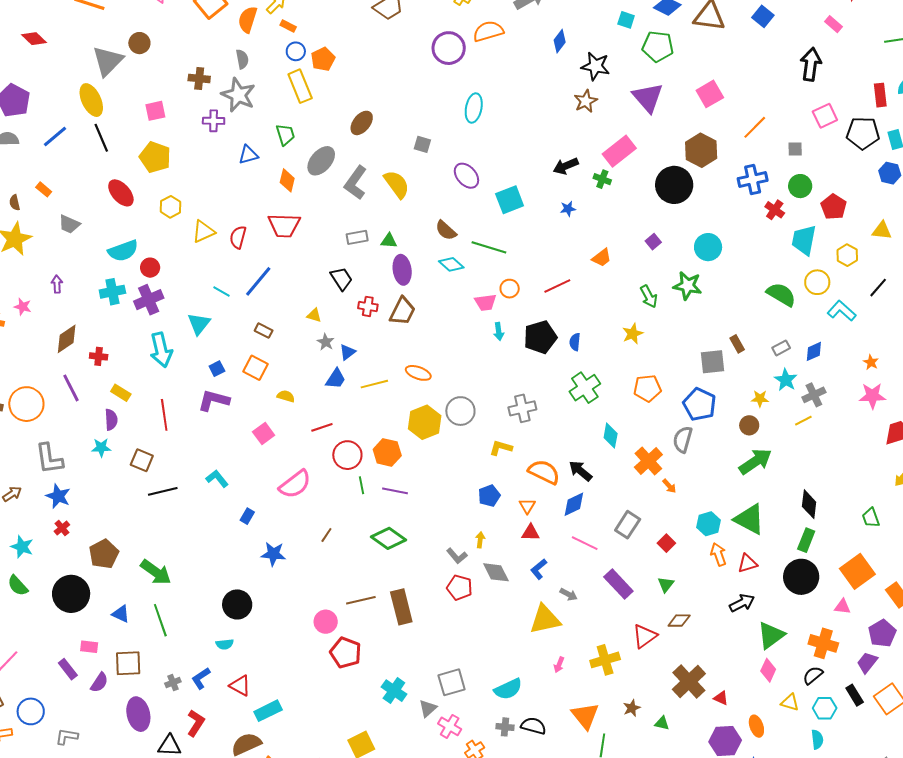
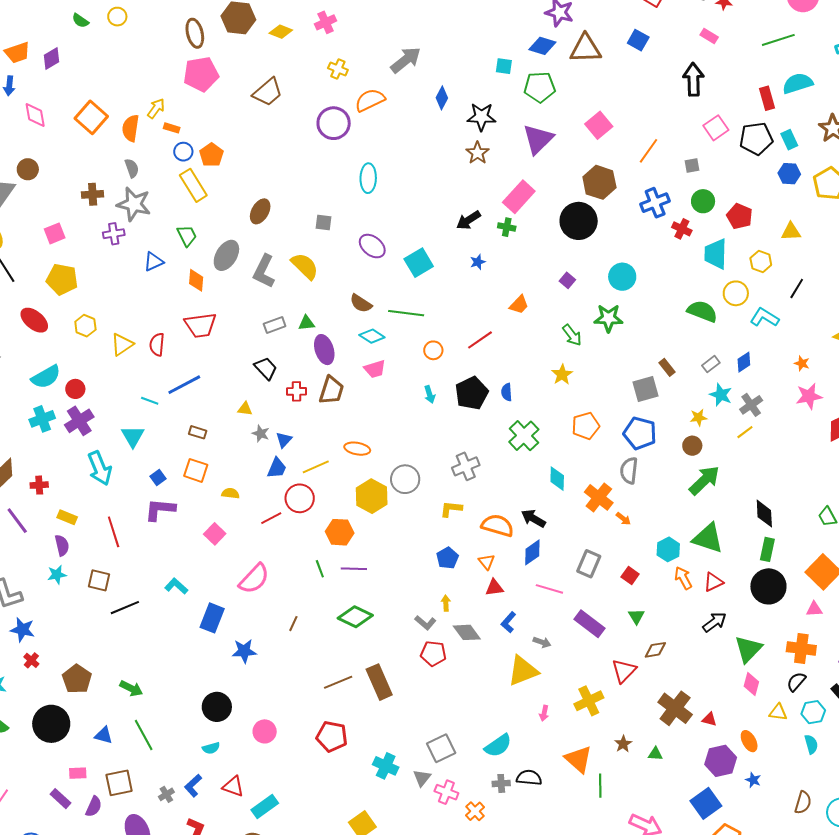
purple triangle: (648, 98) -> (538, 139), turned 36
blue line: (258, 281) -> (184, 385), turned 32
pink trapezoid: (485, 302) -> (375, 369), moved
red circle: (347, 455) -> (300, 498), moved
blue rectangle: (247, 516) -> (212, 618), size x1.8
green arrow: (156, 572) -> (131, 688), size x0.7
pink circle: (326, 622) -> (265, 731), moved

